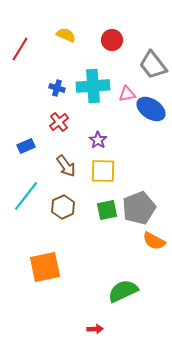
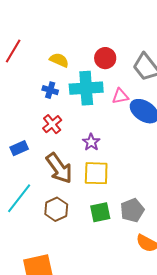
yellow semicircle: (66, 35) -> (59, 60), moved
red circle: (112, 40) -> (105, 58), moved
brown arrow: (66, 166) -> (59, 168), size x1.4
gray pentagon: (139, 208) -> (132, 210), size x0.7

